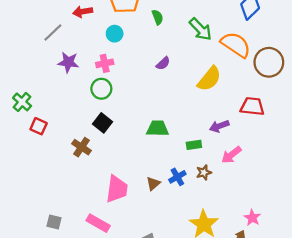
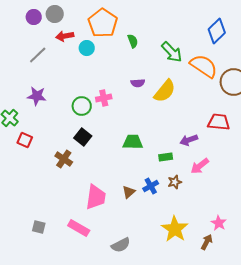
cyan circle: (115, 34) -> (87, 48), moved
purple star: (68, 62) -> (37, 96), moved
pink cross: (105, 63) -> (104, 98), moved
purple semicircle: (163, 63) -> (138, 83), turned 40
yellow semicircle: (209, 79) -> (165, 91), moved

